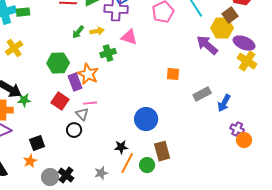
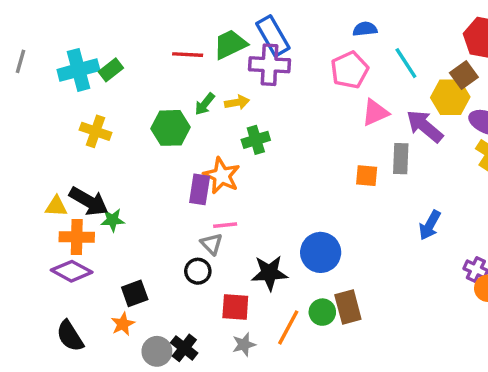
green rectangle: (23, 12) -> (111, 70), turned -32
pink triangle: (129, 37) -> (375, 113), moved, turned -42
yellow cross: (14, 48) -> (96, 131), turned -36
green hexagon: (58, 63) -> (171, 128), moved
purple rectangle: (75, 82) -> (200, 189), turned 30
gray rectangle: (202, 94) -> (401, 159), moved, turned -60
red square: (60, 101) -> (235, 307), moved, turned -30
blue arrow: (224, 103) -> (430, 225), moved
black star: (121, 147) -> (269, 273), moved, size x1.5
green circle: (147, 165) -> (322, 312), moved

